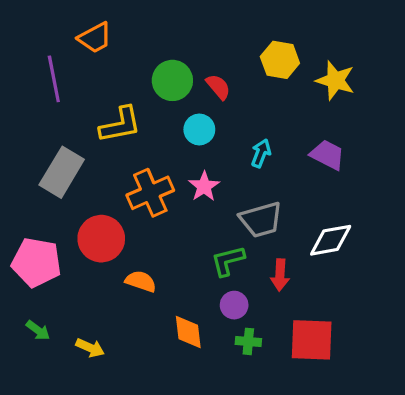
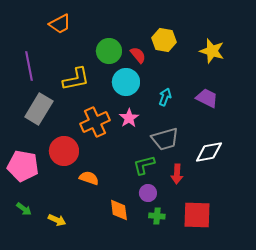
yellow hexagon: (280, 60) -> (164, 40), moved
purple line: (54, 79) -> (29, 66), moved
cyan circle: (199, 129) -> (126, 82), size x1.4

